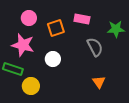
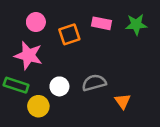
green star: (116, 29) -> (136, 24), moved
gray semicircle: (95, 47) -> (94, 83), moved, turned -78
white circle: (53, 59) -> (59, 86), moved

